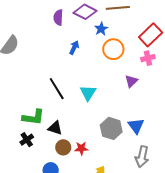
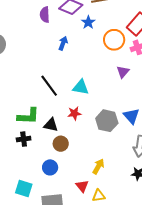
orange circle: (113, 49) -> (114, 40), moved
cyan triangle: (88, 93) -> (81, 87), turned -48
black cross: (27, 140) -> (24, 139), turned 32
red star: (81, 148) -> (74, 113), moved

